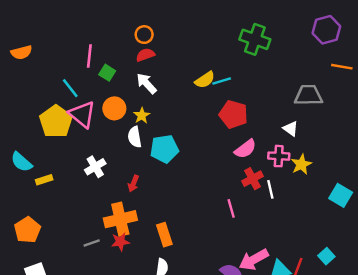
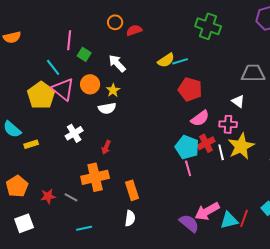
red semicircle: (145, 55) -> (134, 30), moved
white semicircle: (135, 137) -> (107, 108), turned -90
cyan pentagon: (164, 149) -> (187, 147), moved, turned 30
yellow star: (301, 164) -> (241, 146), moved, size x1.5
red star: (120, 242) -> (48, 196), moved
gray line: (92, 243) -> (71, 197), turned 48

